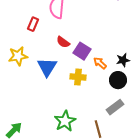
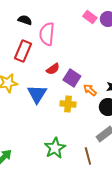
red rectangle: (33, 24) -> (23, 51), size x1.5
red semicircle: (63, 42) -> (53, 69), turned -72

